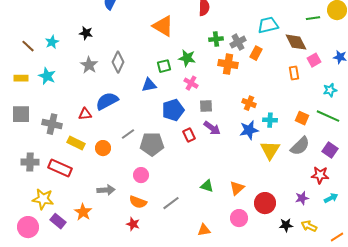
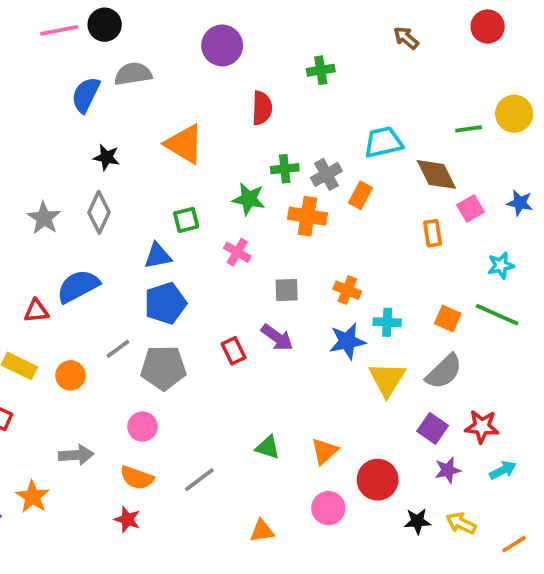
black star: (86, 33) -> (107, 157), moved
green star: (187, 58) -> (249, 199), moved
gray square: (206, 106) -> (287, 290), moved
blue pentagon: (173, 110) -> (165, 303), moved
purple square: (330, 150) -> (433, 428), moved

